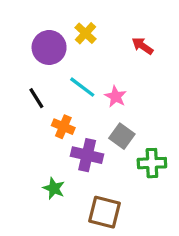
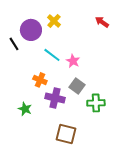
red arrow: (142, 46) -> (102, 22), moved
black line: (36, 98) -> (14, 44), moved
green star: (54, 188) -> (25, 109), moved

